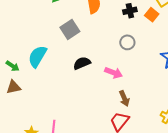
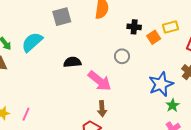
gray square: (70, 29) -> (62, 17), moved
pink arrow: (114, 73) -> (100, 81), size x1.4

